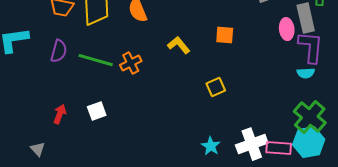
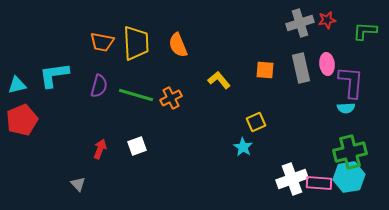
gray rectangle: (306, 18) -> (301, 68), moved
green cross: (310, 117) -> (350, 152), turned 36
cyan star: (211, 146) -> (243, 147), moved

